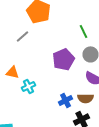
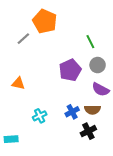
gray line: (22, 36) -> (23, 39), moved
cyan cross: (28, 86) -> (40, 116), moved

